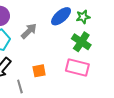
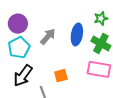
blue ellipse: (61, 16) -> (77, 34), moved, turned -35

